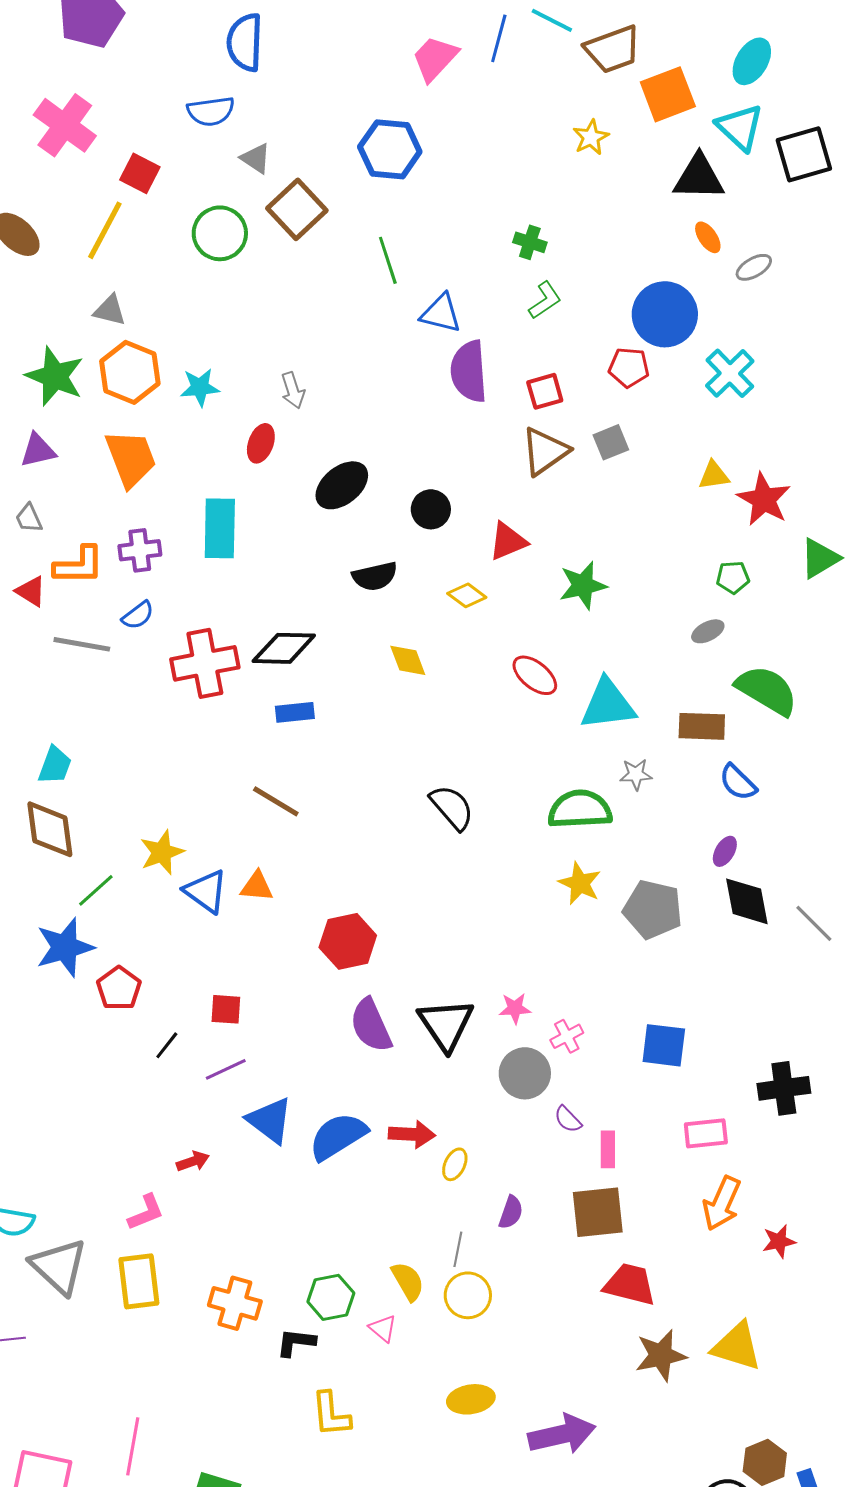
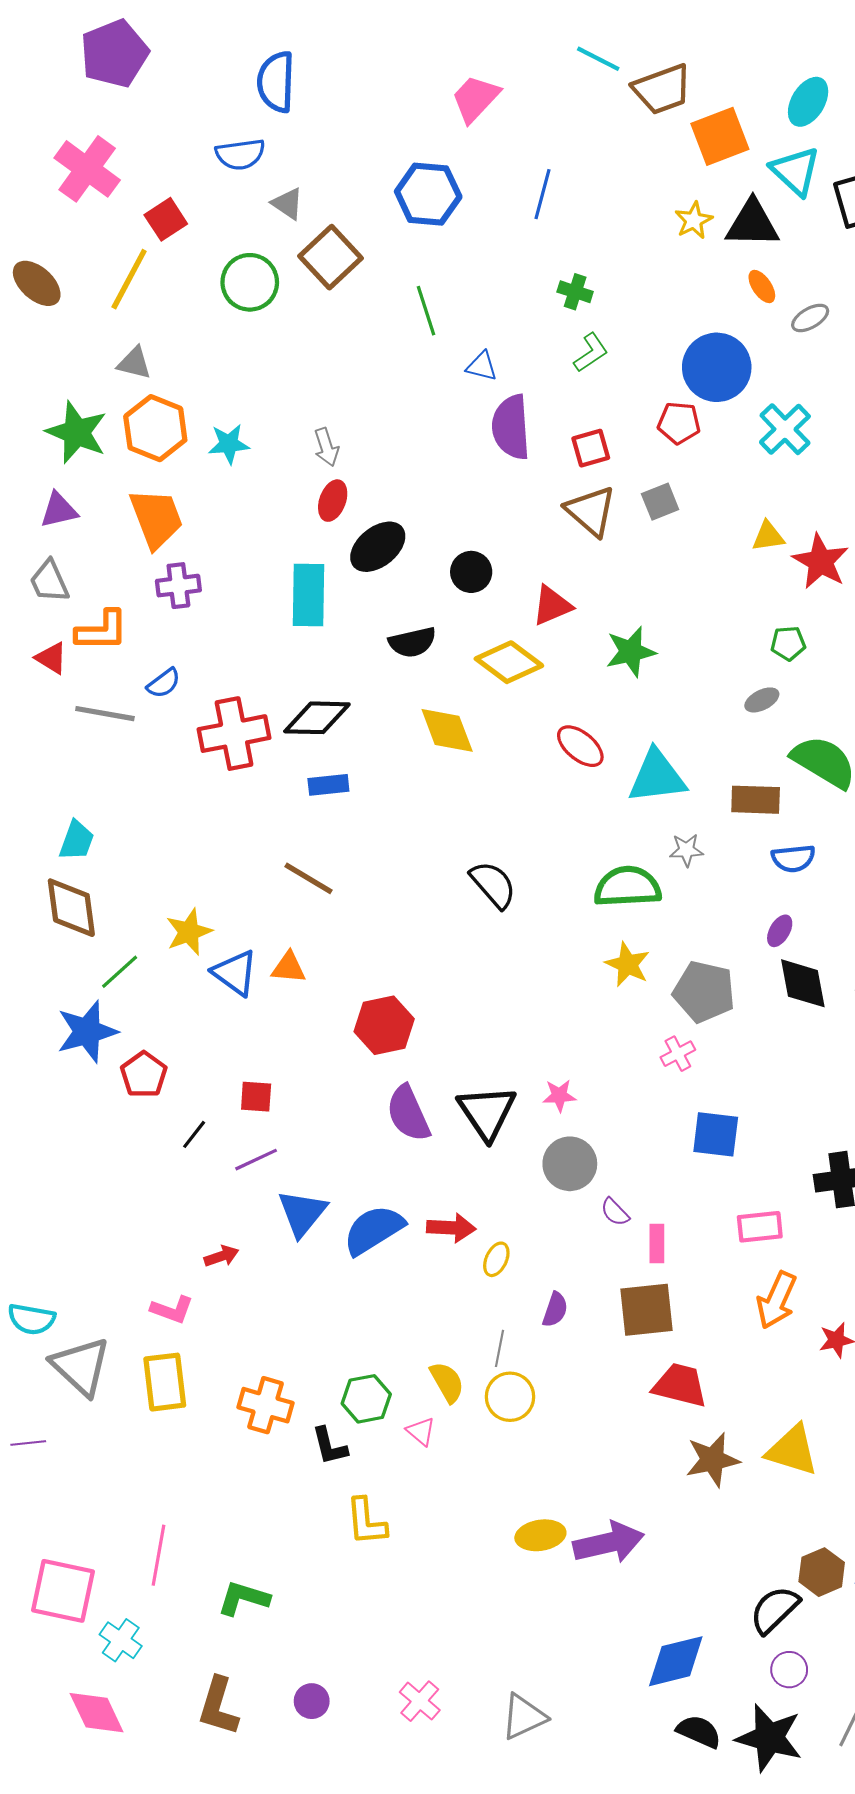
blue line: (499, 38) -> (543, 194), moved
yellow star: (591, 137) -> (694, 220), moved
red square: (140, 173) -> (166, 219), turned 30
blue triangle: (441, 313) -> (482, 366), size x0.7
red ellipse: (261, 443) -> (333, 501), moved
brown triangle: (545, 451) -> (591, 511), turned -44
gray trapezoid: (29, 518) -> (49, 581), size x1.4
cyan rectangle: (220, 528) -> (309, 595), moved
purple cross: (140, 550) -> (178, 586), moved
yellow diamond: (467, 595) -> (509, 662), size x1.6
yellow diamond: (408, 660) -> (447, 730), size x1.4
blue semicircle: (738, 782) -> (793, 858), turned -51
pink cross: (567, 1036) -> (678, 1054), moved
blue triangle: (270, 1120) -> (302, 1213), turned 32
pink L-shape: (146, 1212) -> (172, 1310), turned 42
black L-shape: (296, 1342) -> (330, 1446), turned -111
yellow ellipse: (471, 1399) -> (540, 1535), moved

